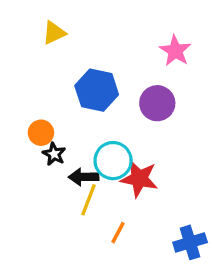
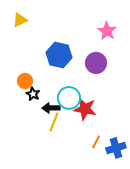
yellow triangle: (54, 33) -> (20, 20), moved
orange line: (118, 233) -> (96, 142), moved

